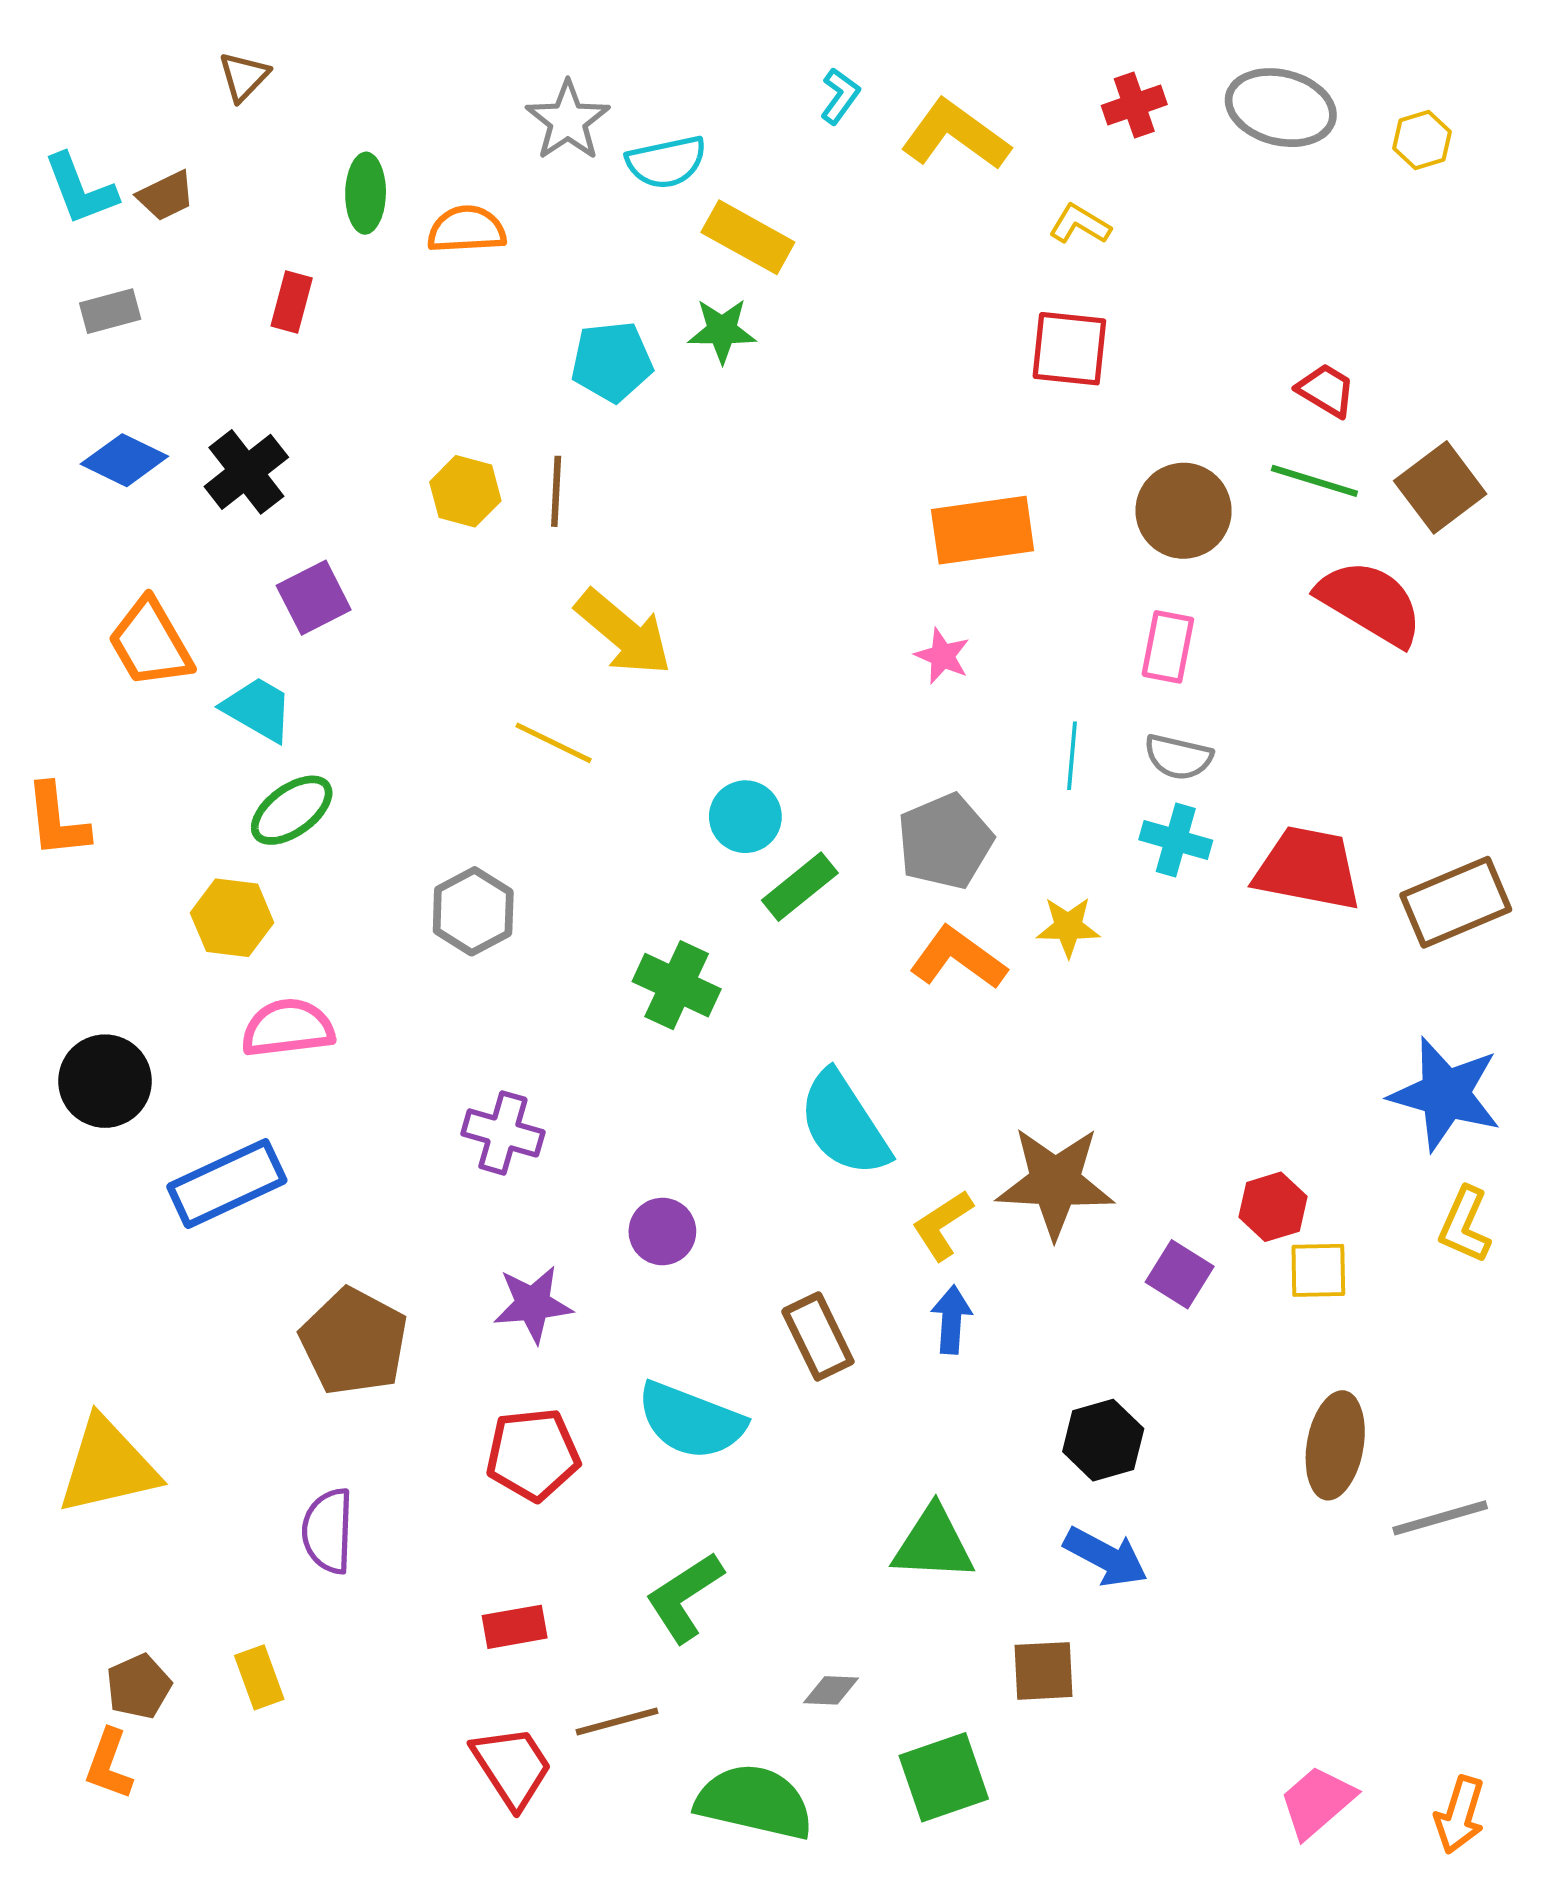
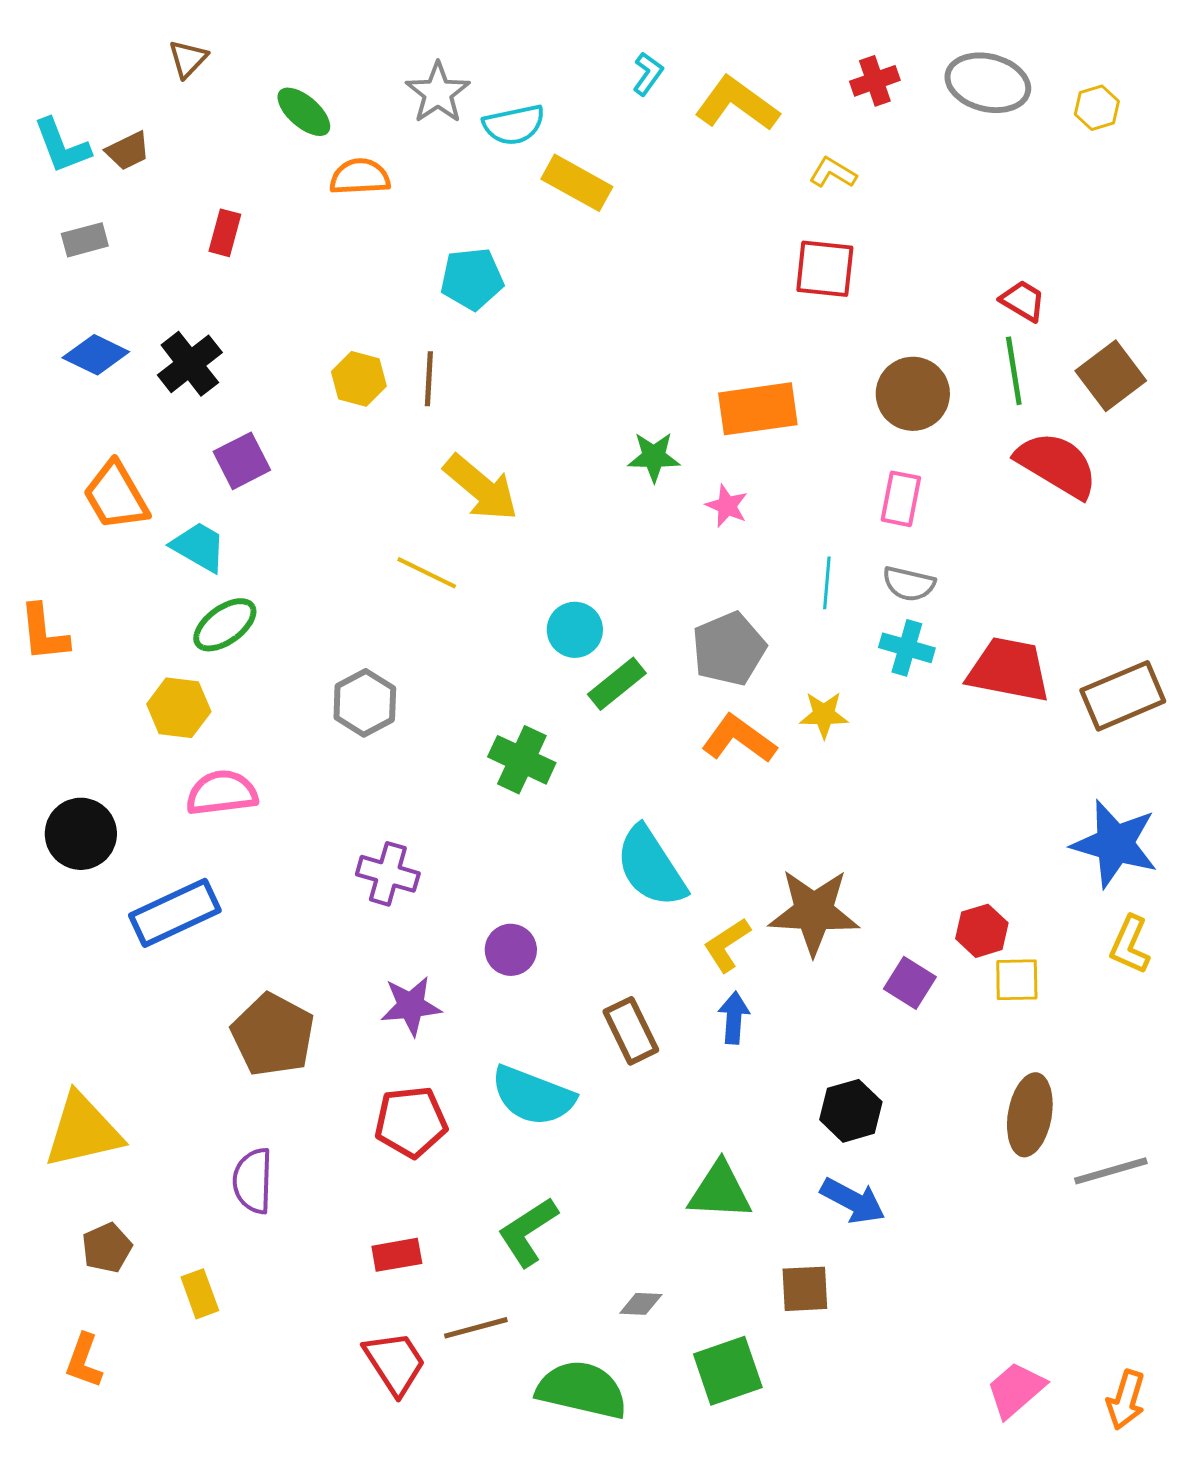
green ellipse: (366, 193) -> (304, 112), moved, turned -50
green star: (722, 331) -> (654, 457), moved
green line: (1314, 481) -> (1014, 371), turned 64
brown pentagon: (139, 1686) -> (107, 1248), moved

